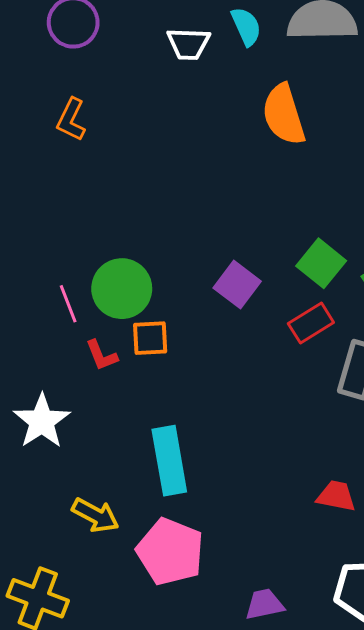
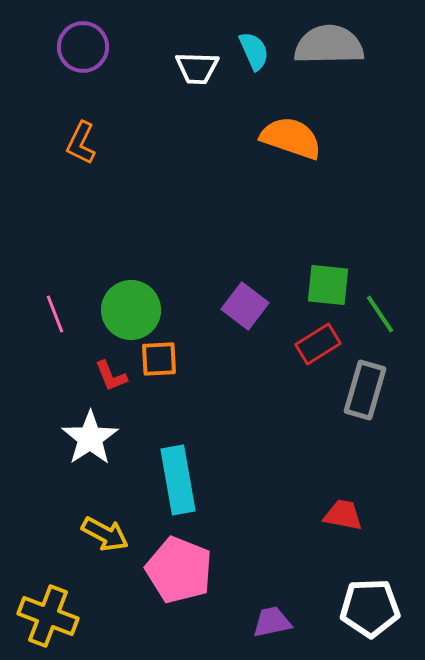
orange semicircle: (284, 115) -> (291, 138), turned 126
green square: (321, 263) -> (328, 285), turned -33
pink line: (68, 304) -> (55, 314), moved
white star: (42, 421) -> (90, 438), moved

